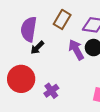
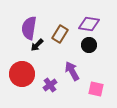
brown rectangle: (62, 19) -> (60, 34), moved
purple arrow: (76, 50) -> (72, 71), moved

